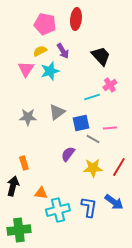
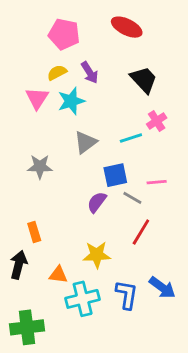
red ellipse: (76, 19) -> (127, 27), moved, turned -70
gray triangle: (57, 112) -> (85, 142), moved
purple semicircle: (68, 154) -> (97, 202), moved
red line: (119, 167) -> (141, 232), moved
yellow star: (93, 168) -> (97, 255), moved

